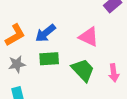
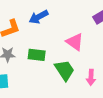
blue arrow: (45, 33) -> (39, 17), moved

